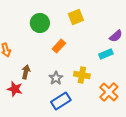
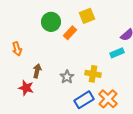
orange rectangle: (59, 46) -> (70, 33), moved
orange cross: (109, 92) -> (108, 99), moved
blue rectangle: (61, 101) -> (84, 100), moved

